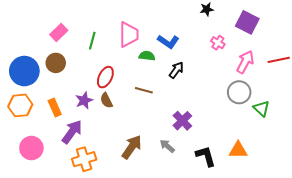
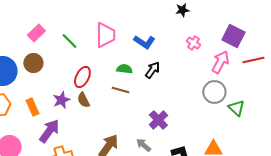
purple square: (247, 22) -> (233, 36), moved
green line: (92, 41) -> (69, 41), turned -60
green semicircle: (147, 56) -> (124, 69), moved

